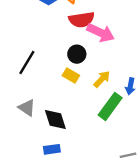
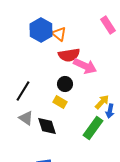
yellow arrow: (102, 79) -> (102, 102), moved
gray triangle: (27, 108) -> (26, 118), moved
black diamond: (55, 120) -> (47, 126), moved

